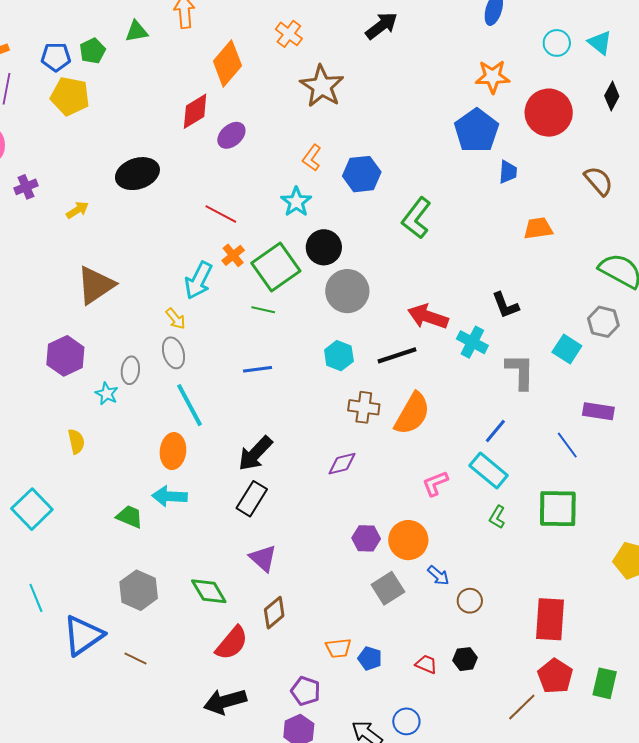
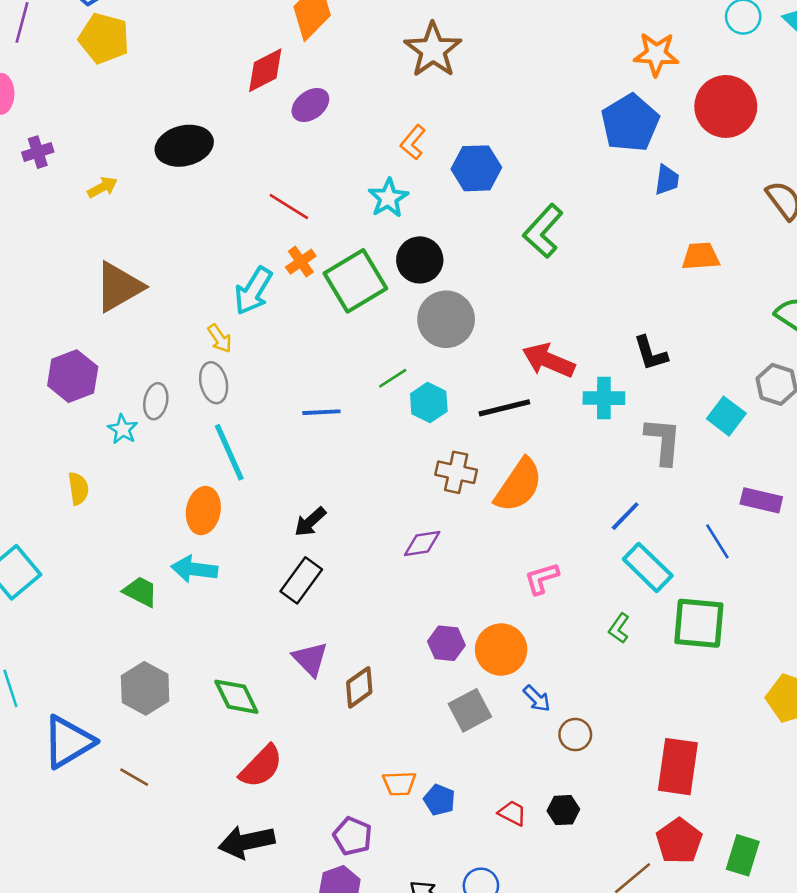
green line: (263, 310) -> (393, 378), moved, turned -50
cyan cross: (472, 342) -> (604, 398), turned -32
black arrow: (255, 453) -> (310, 522), size x0.7
cyan rectangle: (489, 470) -> (648, 567), moved
brown diamond: (274, 613) -> (359, 687), moved

